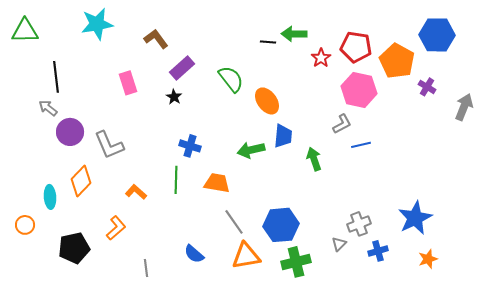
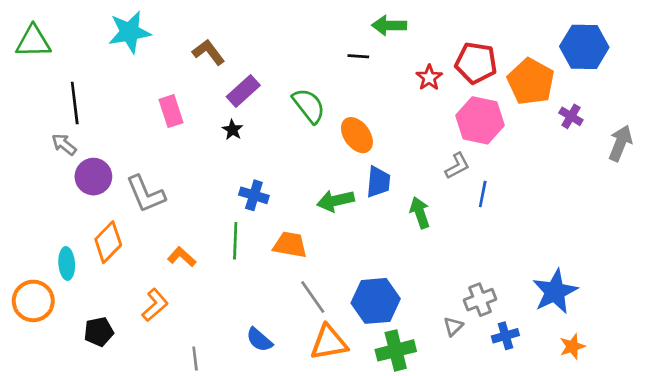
green arrow: (294, 34) -> (389, 25), moved
blue line: (361, 145) -> (483, 194), turned -66
orange circle: (25, 225) -> (33, 301), size x1.6
black pentagon: (74, 248) -> (99, 332), size x0.7

